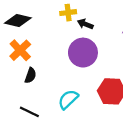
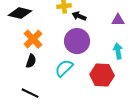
orange cross: (20, 50) -> (33, 39), moved
cyan semicircle: (68, 99) -> (64, 68), moved

